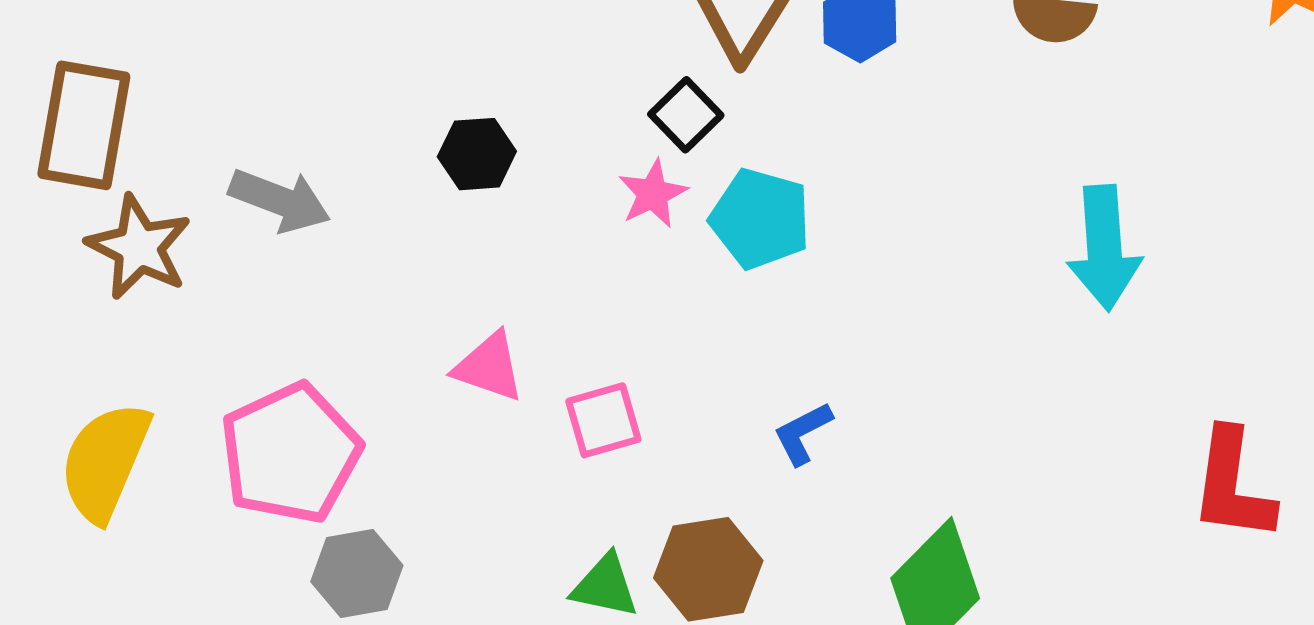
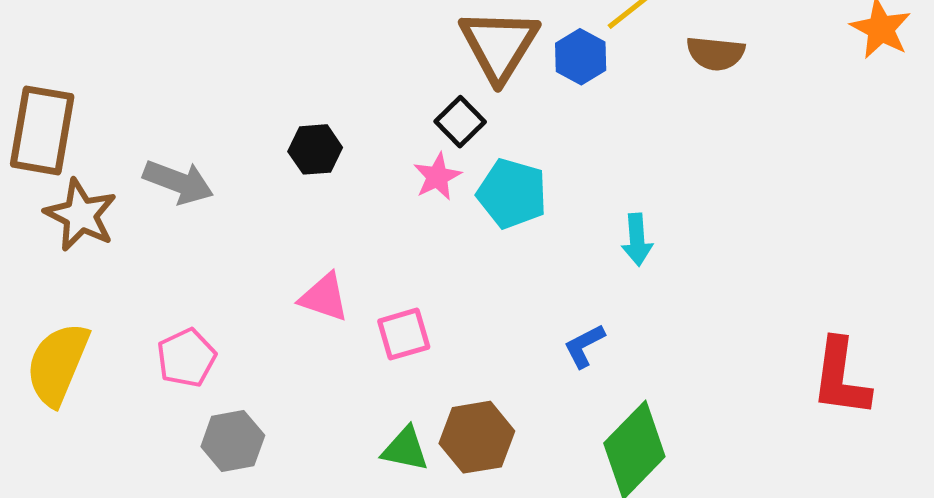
cyan arrow: (1104, 248) -> (637, 240), moved, size x0.6
blue L-shape: (803, 433) -> (584, 346), moved
pink pentagon: (291, 453) -> (186, 358), size x0.6

